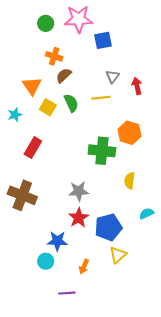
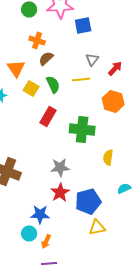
red arrow: (137, 86) -> (115, 68), turned 56
orange hexagon: (130, 133) -> (113, 101), moved
red rectangle: (33, 148) -> (48, 116), moved
yellow triangle: (118, 255) -> (97, 227), turned 30
orange arrow: (84, 267) -> (46, 241), moved

